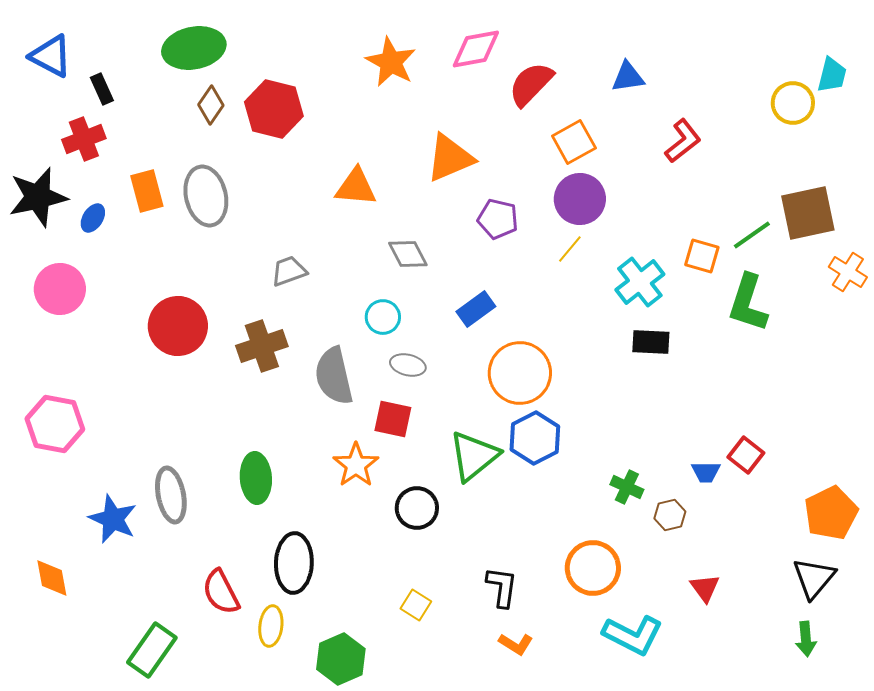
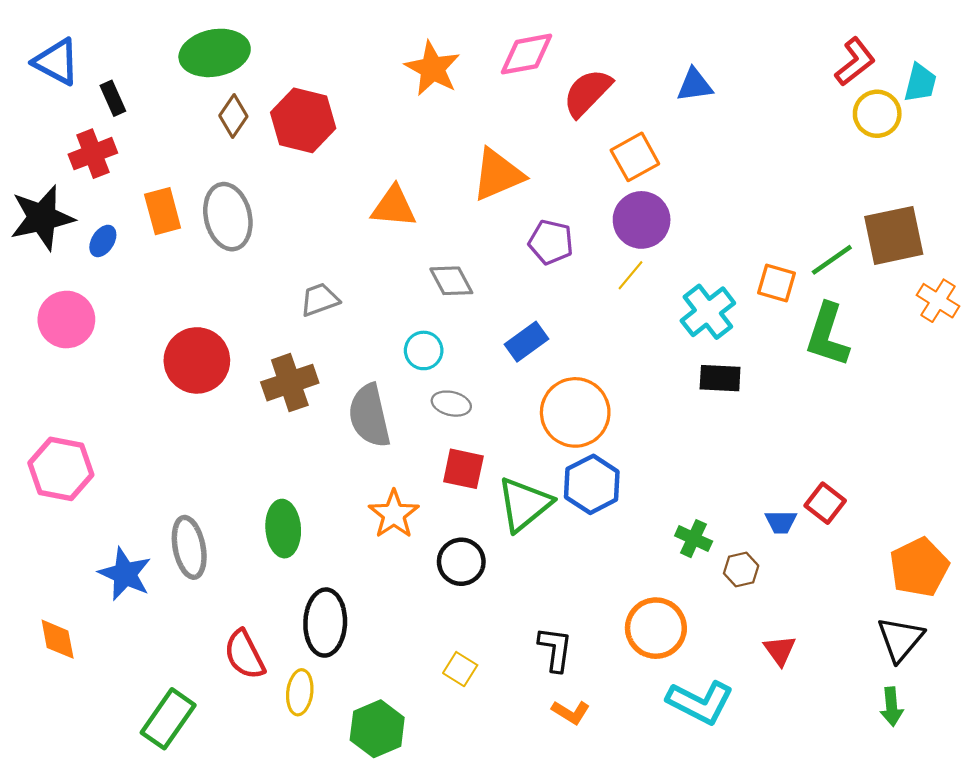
red L-shape: (683, 141) -> (855, 62), moved
red square: (393, 419) -> (463, 469), moved

